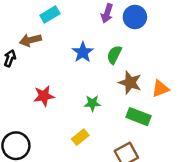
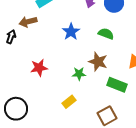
green semicircle: (114, 55) -> (106, 34), moved, turned 84
brown star: (130, 83) -> (98, 62), moved

